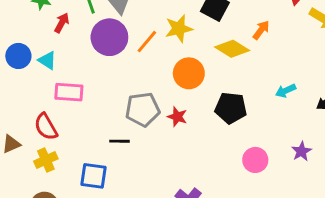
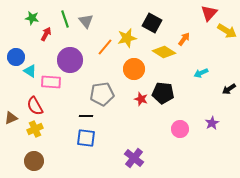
purple circle: (109, 37) -> (70, 60), moved
cyan triangle: (47, 60) -> (30, 71), moved
cyan arrow: (286, 91) -> (201, 73), moved
red star: (177, 117) -> (141, 99), moved
blue square: (94, 176) -> (86, 138), moved

